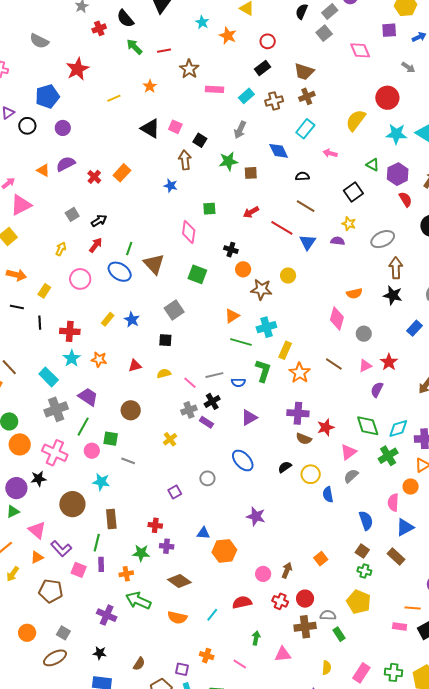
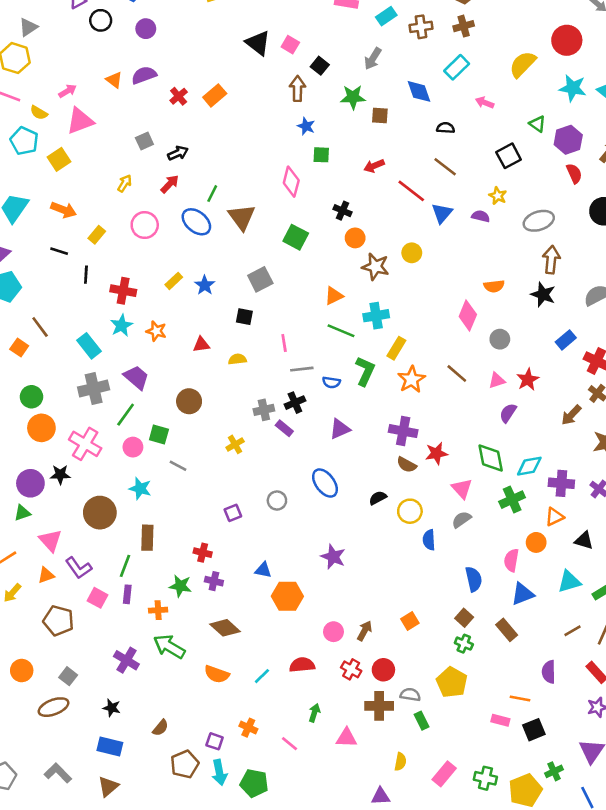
blue star: (171, 186) -> (306, 126), moved
pink line: (190, 383) -> (284, 343), moved, turned 32
pink triangle: (348, 452) -> (462, 489), turned -42

